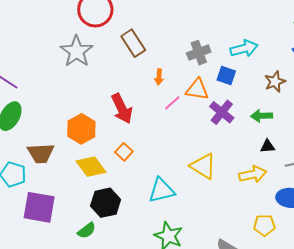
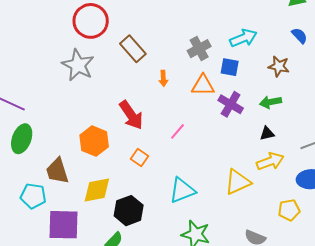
brown star: (275, 82) -> (279, 66), turned -30
pink line: (172, 103) -> (178, 131), moved
black triangle: (268, 146) -> (267, 133), moved
brown trapezoid: (41, 153) -> (57, 171), turned 84
yellow triangle: (203, 166) -> (238, 182), moved, turned -48
yellow diamond: (91, 167) -> (97, 190), moved, turned -56

